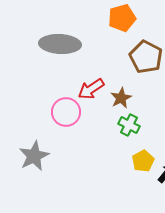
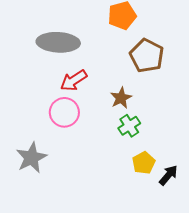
red arrow: (91, 89) -> (74, 80), moved
green cross: (129, 125) -> (129, 126), turned 30

